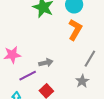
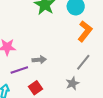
orange L-shape: (75, 30) -> (85, 31), moved

